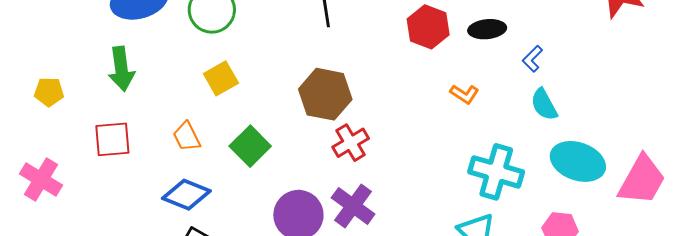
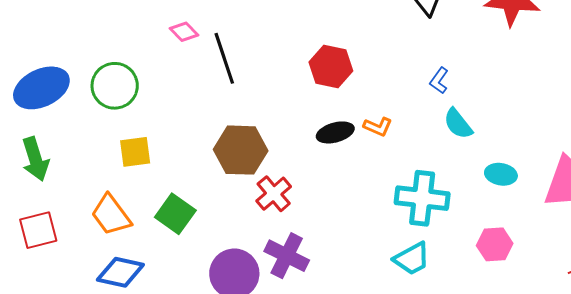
black ellipse: (487, 29) -> (335, 132), moved
yellow square: (221, 78) -> (135, 152), turned 32
orange trapezoid: (187, 137) -> (111, 215), size x1.4
cyan ellipse: (578, 161) -> (501, 174), size x0.6

